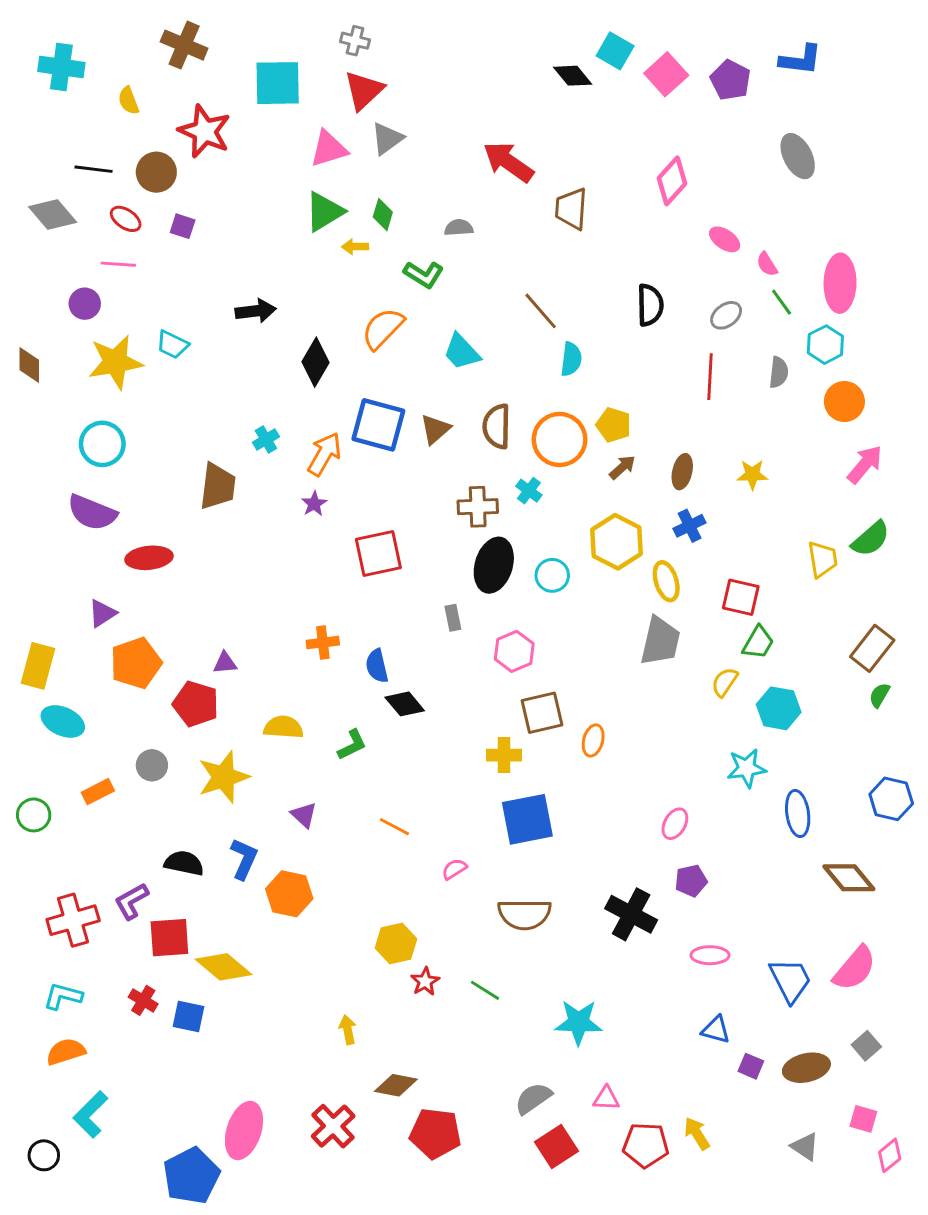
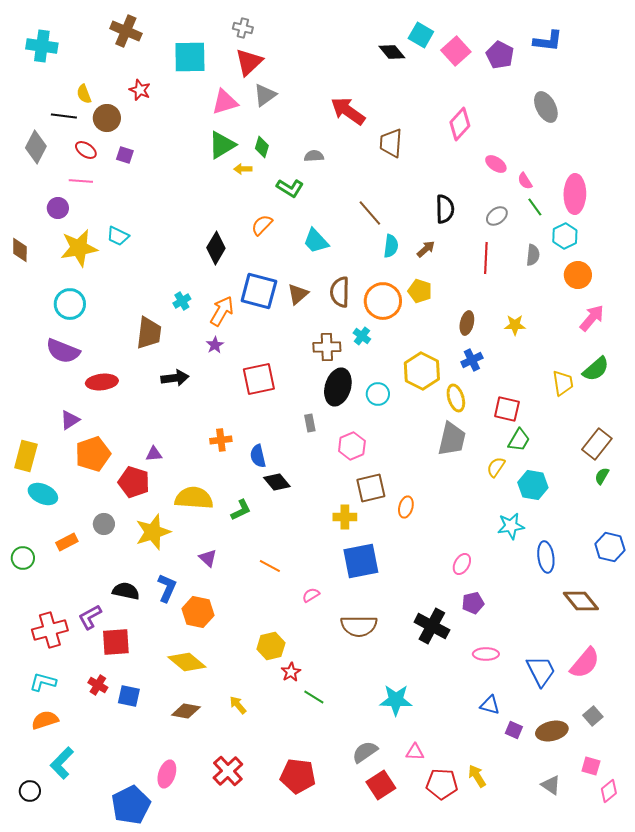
yellow semicircle: (129, 101) -> (84, 94), moved
red star: (205, 131) -> (140, 90), size x0.6
gray diamond: (53, 215) -> (36, 147), turned 68
black arrow: (256, 311) -> (175, 378), moved
orange semicircle: (383, 328) -> (262, 225), size x0.7
brown arrow: (622, 467) -> (426, 249), moved
yellow semicircle: (283, 727) -> (194, 498), size x1.4
yellow diamond: (224, 967) -> (187, 662), moved
green line: (485, 990) -> (314, 697), moved
yellow arrow: (348, 1030) -> (238, 705), turned -30
brown diamond: (396, 1085) -> (186, 711), moved
pink ellipse: (244, 1131) -> (167, 774), size x0.7

